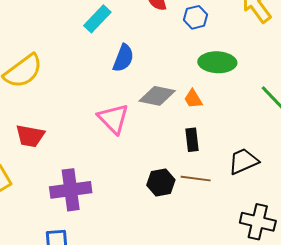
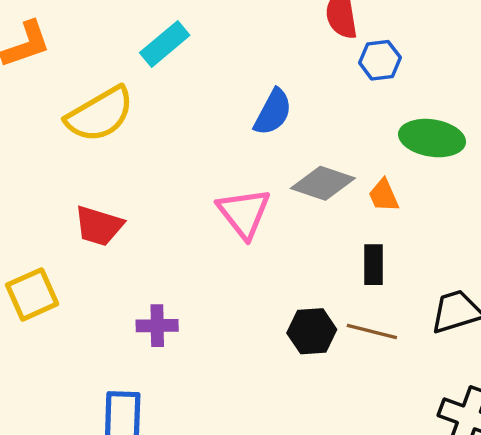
blue hexagon: (195, 17) -> (380, 60), moved
cyan rectangle: (97, 19) -> (165, 44), moved
purple cross: (71, 190) -> (157, 326), size x0.6

